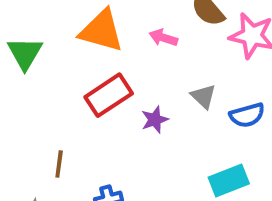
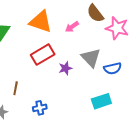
pink arrow: (163, 38) -> (72, 27), turned -56
gray triangle: (204, 96) -> (91, 58), size x1.5

